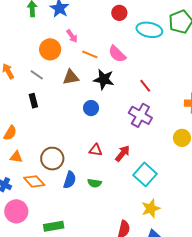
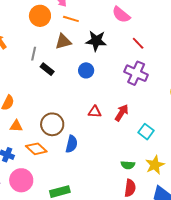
orange line: (90, 54) -> (71, 19), moved
pink semicircle: (117, 54) -> (121, 15), moved
gray line: (37, 75) -> (34, 54), moved, turned 72
black rectangle: (33, 101) -> (47, 69), moved, turned -32
cyan square: (145, 174) -> (146, 132), size x0.7
green semicircle: (95, 183) -> (128, 165), moved

